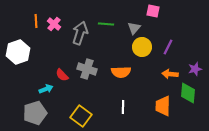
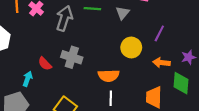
yellow circle: (142, 47) -> (131, 47), moved
orange semicircle: (121, 72) -> (109, 76), moved
cyan arrow: (46, 89) -> (28, 79), turned -48

